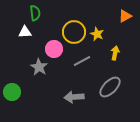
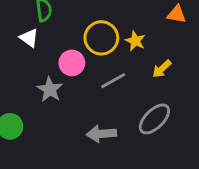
orange triangle: (125, 16) -> (177, 14), turned 40
white triangle: (25, 32) -> (29, 38), turned 40
yellow arrow: (115, 53) -> (162, 69), turned -144

